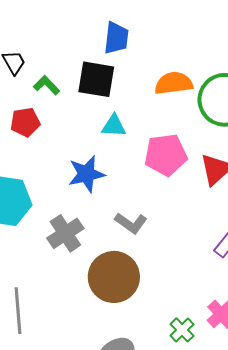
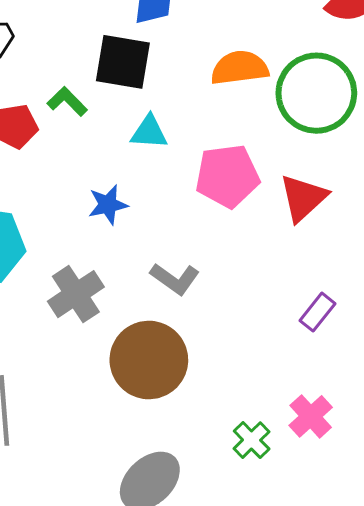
green L-shape: (47, 85) -> (67, 101), moved
blue star: (86, 174) -> (108, 205), size x0.7

